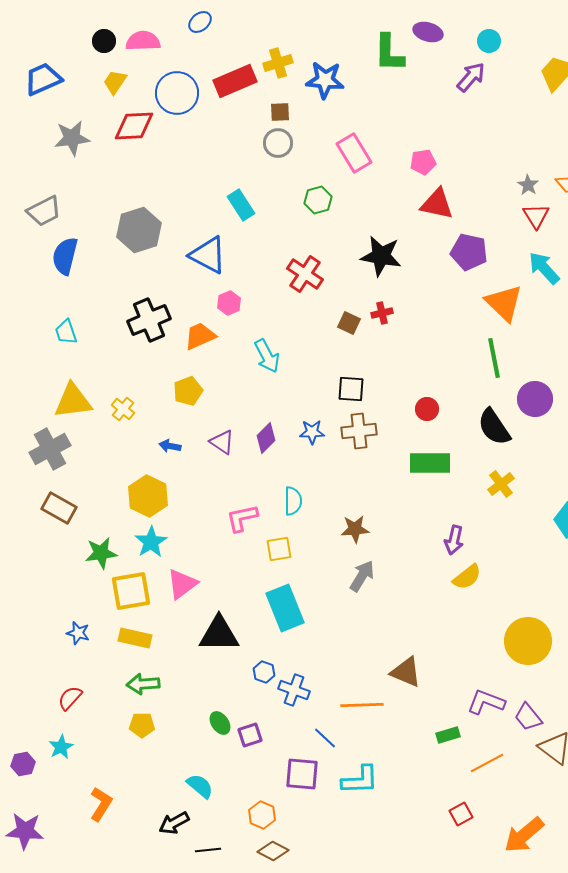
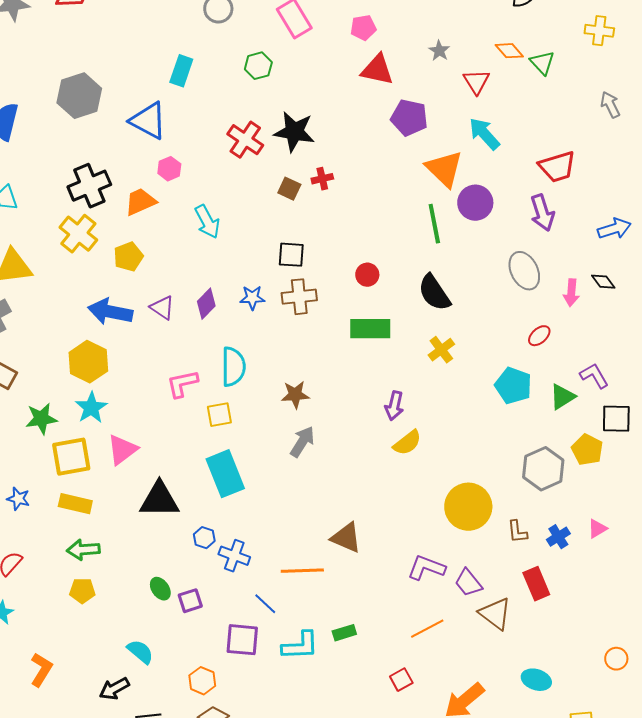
gray star: (528, 185) -> (439, 51), moved
cyan rectangle: (241, 205) -> (181, 71), turned 52
black star: (381, 256) -> (294, 132), moved
purple circle: (535, 399) -> (475, 203), moved
yellow cross: (123, 409) -> (78, 234), moved, size x1.6
blue arrow: (170, 446) -> (110, 312), size x2.0
cyan semicircle: (293, 501) -> (233, 367), size x1.4
green rectangle: (448, 735) -> (344, 633), moved

